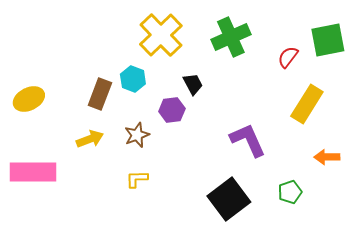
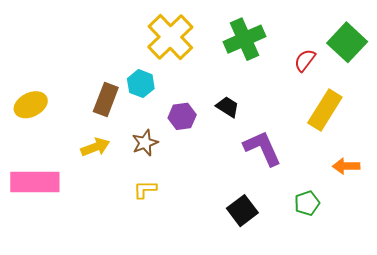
green square: (328, 40) -> (347, 42), turned -36
black trapezoid: (193, 84) -> (228, 107), moved, turned -30
black square: (229, 199) -> (242, 211), size x0.7

